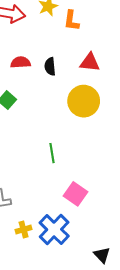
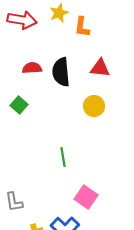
black semicircle: (50, 66) -> (61, 72), size x1.6
yellow circle: (84, 101) -> (94, 106), size x0.7

